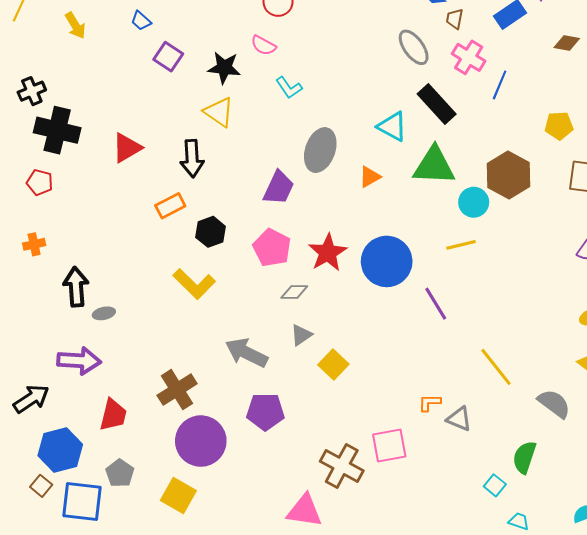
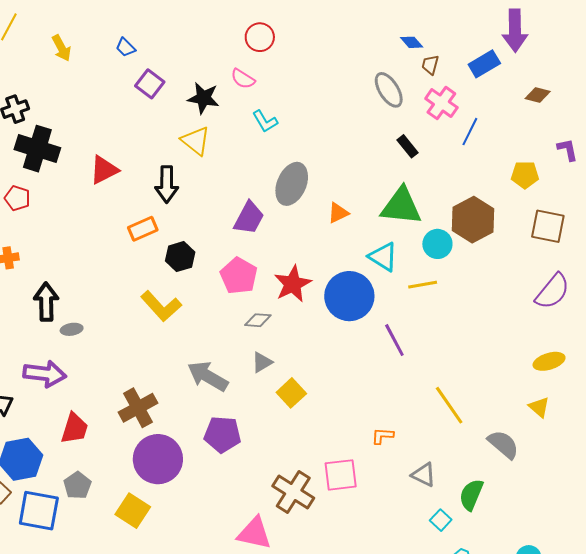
black rectangle: (437, 104) -> (408, 146), size x0.6
cyan triangle: (392, 126) -> (383, 257), moved
gray triangle: (459, 419) -> (424, 475), moved

